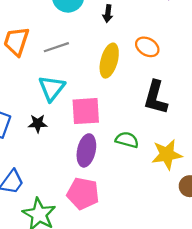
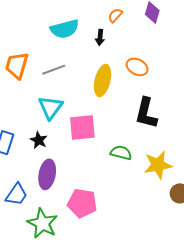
black star: (38, 124) -> (39, 140), turned 30
purple ellipse: (86, 150) -> (47, 174), moved

